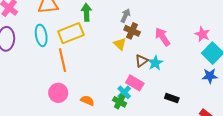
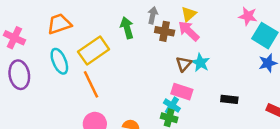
green arrow: (86, 12) -> (127, 28), moved
pink arrow: (163, 37) -> (189, 31), moved
yellow triangle: (120, 44) -> (189, 14), moved, turned 48

